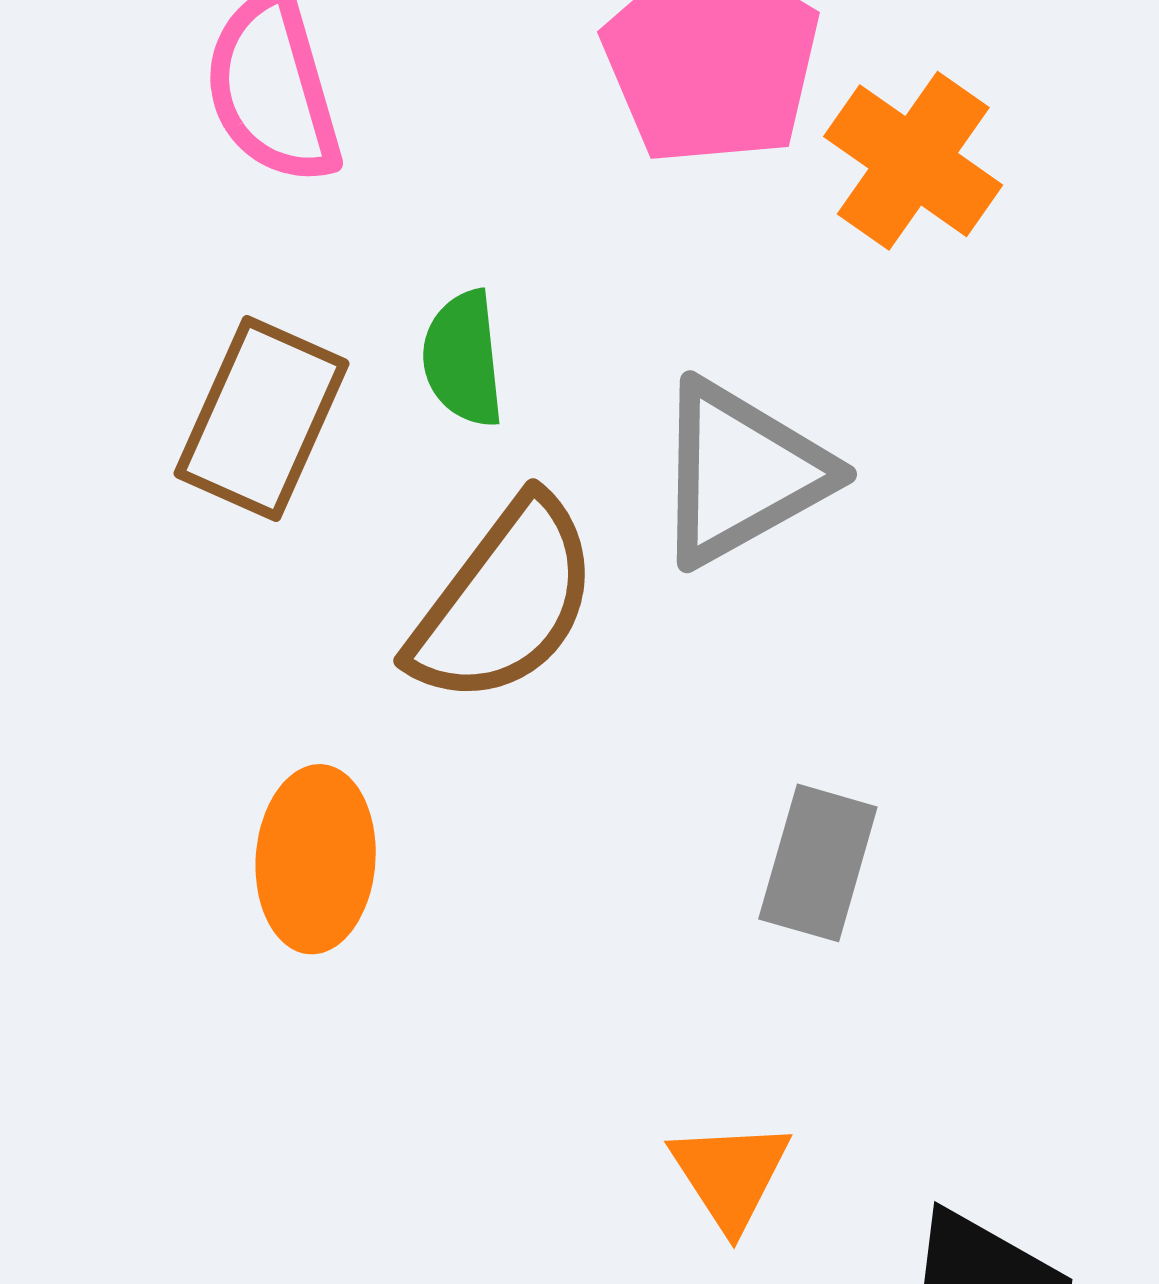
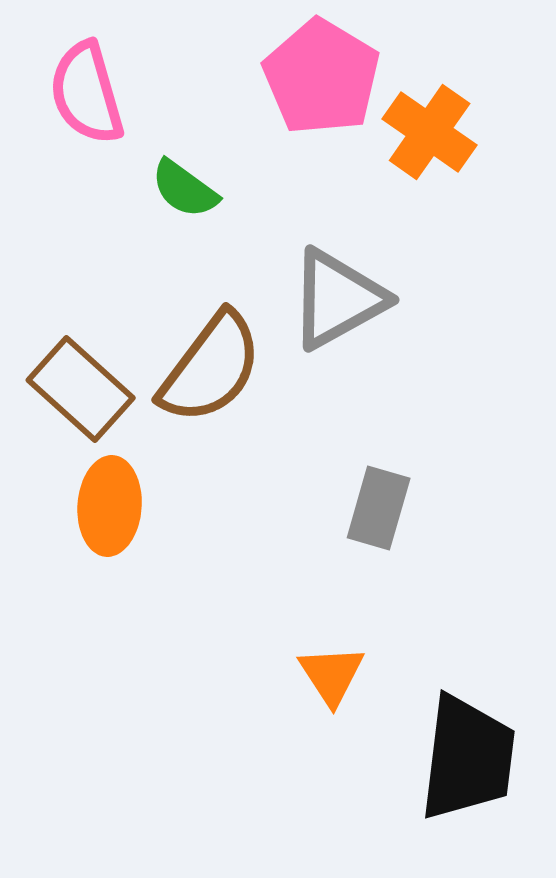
green semicircle: (463, 359) -> (185, 189), moved, turned -48
brown rectangle: (261, 418) -> (81, 389), moved, turned -72

